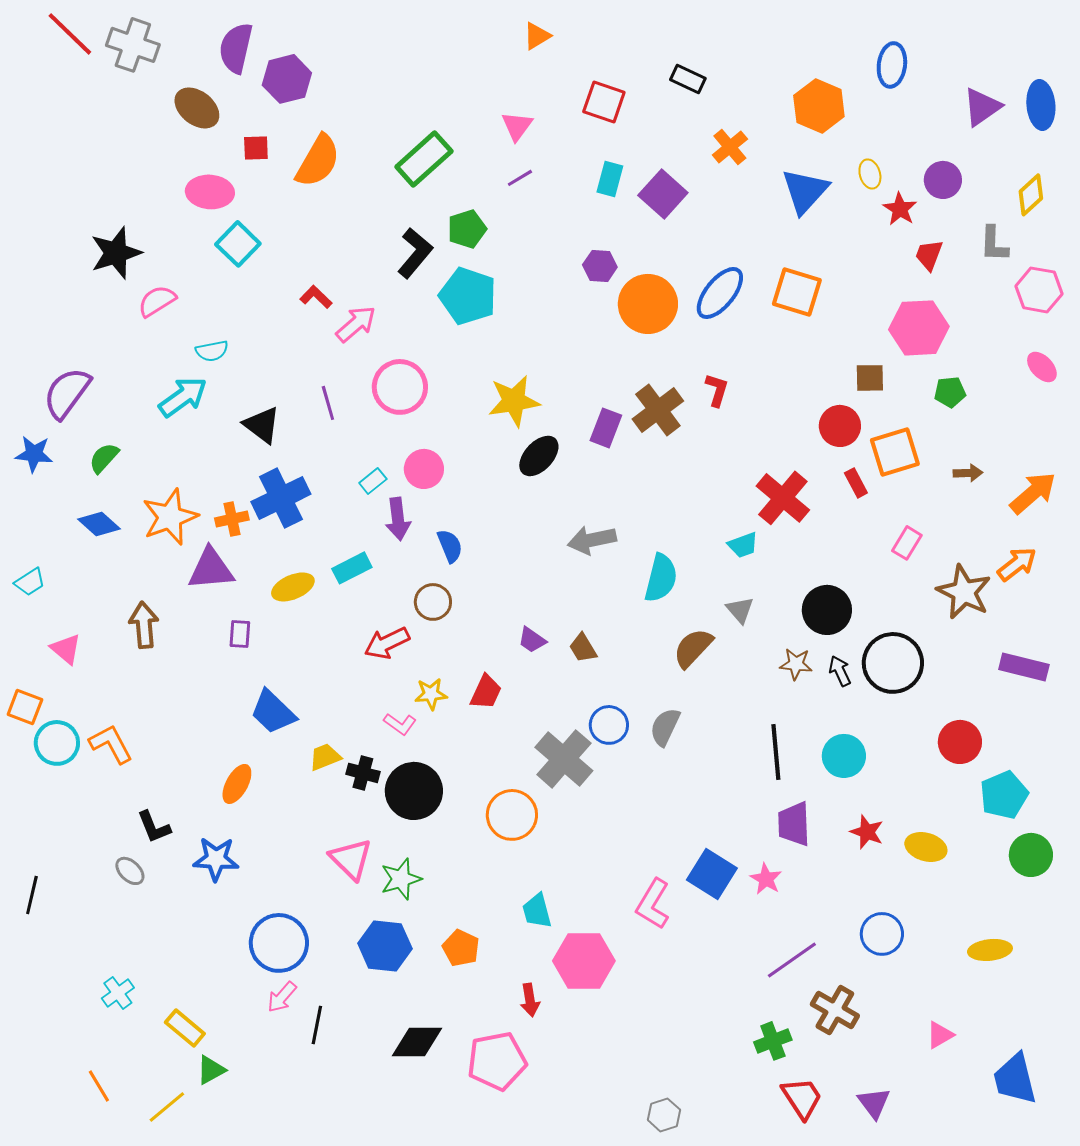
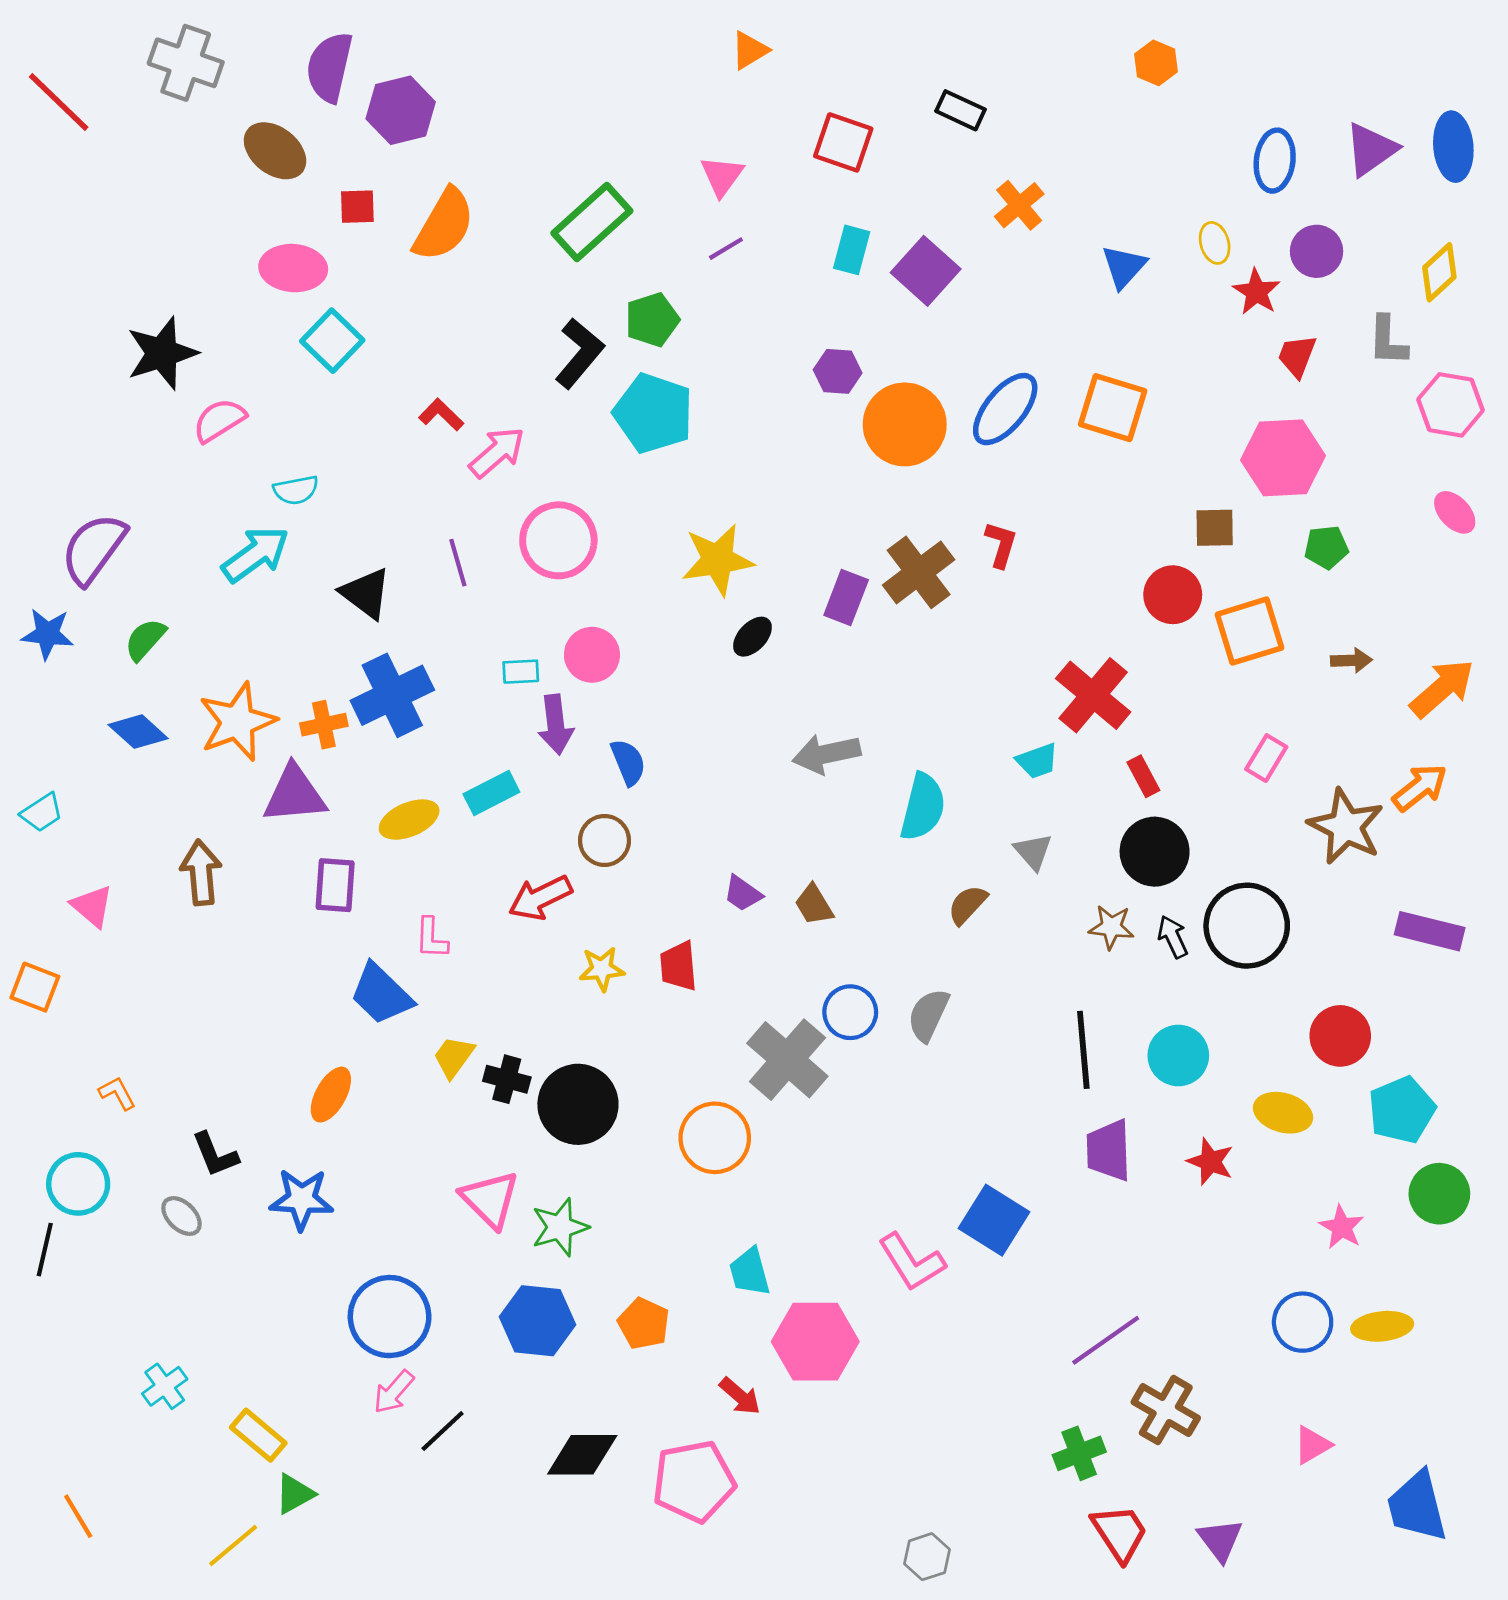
red line: (70, 34) -> (59, 102), moved
blue ellipse: (892, 65) -> (1275, 161), moved
orange hexagon: (819, 106) -> (1156, 63), moved, size x0.6
blue triangle: (805, 191) -> (1124, 267), size x0.7
black ellipse: (539, 456) -> (752, 637), size x0.7
cyan rectangle: (373, 481) -> (521, 672), turned 36
red rectangle: (856, 483) -> (1143, 776), moved
purple rectangle: (240, 634) -> (335, 885), size x1.4
brown semicircle: (693, 648) -> (967, 905), size x0.7
red trapezoid: (486, 692) -> (678, 966), turned 150
pink L-shape: (400, 724) -> (431, 938), moved, turned 56
cyan circle: (57, 743) -> (78, 1184), moved
orange L-shape: (111, 744) -> (117, 1093), moved, size x0.6
yellow trapezoid: (325, 757) -> (454, 1057), turned -32
yellow ellipse: (926, 847) -> (1283, 1113), moved
pink star: (766, 879) -> (1342, 1227), moved
pink L-shape: (653, 904) -> (912, 1262), turned -63
blue circle: (882, 934) -> (1303, 1322), moved
red arrow: (530, 1000) -> (740, 1396), turned -40
black line: (317, 1025) -> (443, 1431), turned 36
orange line: (99, 1086) -> (78, 1516), moved

